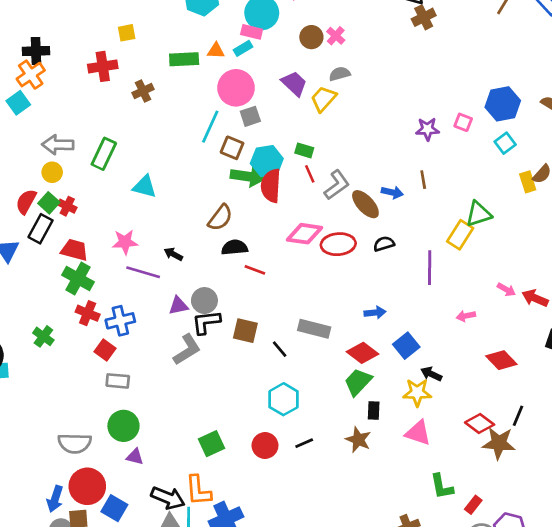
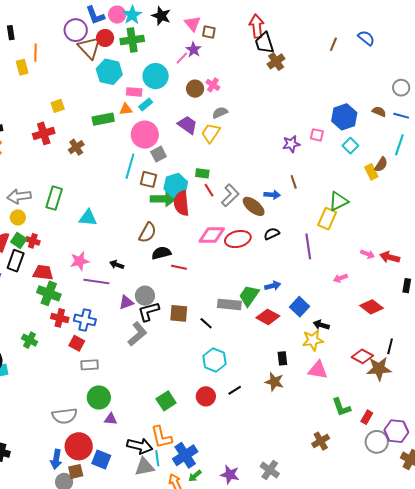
pink rectangle: (252, 32) -> (134, 92), moved
blue cross: (120, 321) -> (85, 320), turned 35
green trapezoid: (358, 382) -> (249, 296), moved

